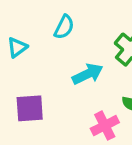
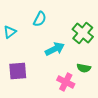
pink cross: (105, 126) -> (66, 82), turned -36

